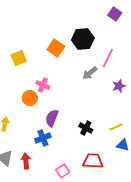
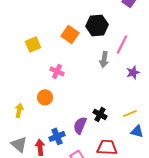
gray arrow: (90, 73) -> (104, 59), turned -42
orange circle: (30, 98) -> (45, 97), moved
purple semicircle: (52, 118) -> (80, 125), moved
blue cross: (43, 138) -> (57, 136), moved

